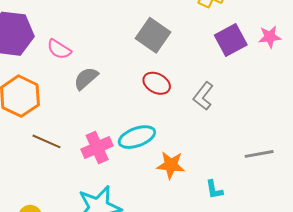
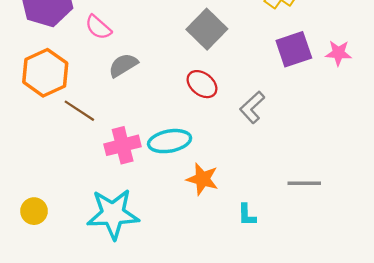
brown line: (46, 141) -> (79, 111), moved

